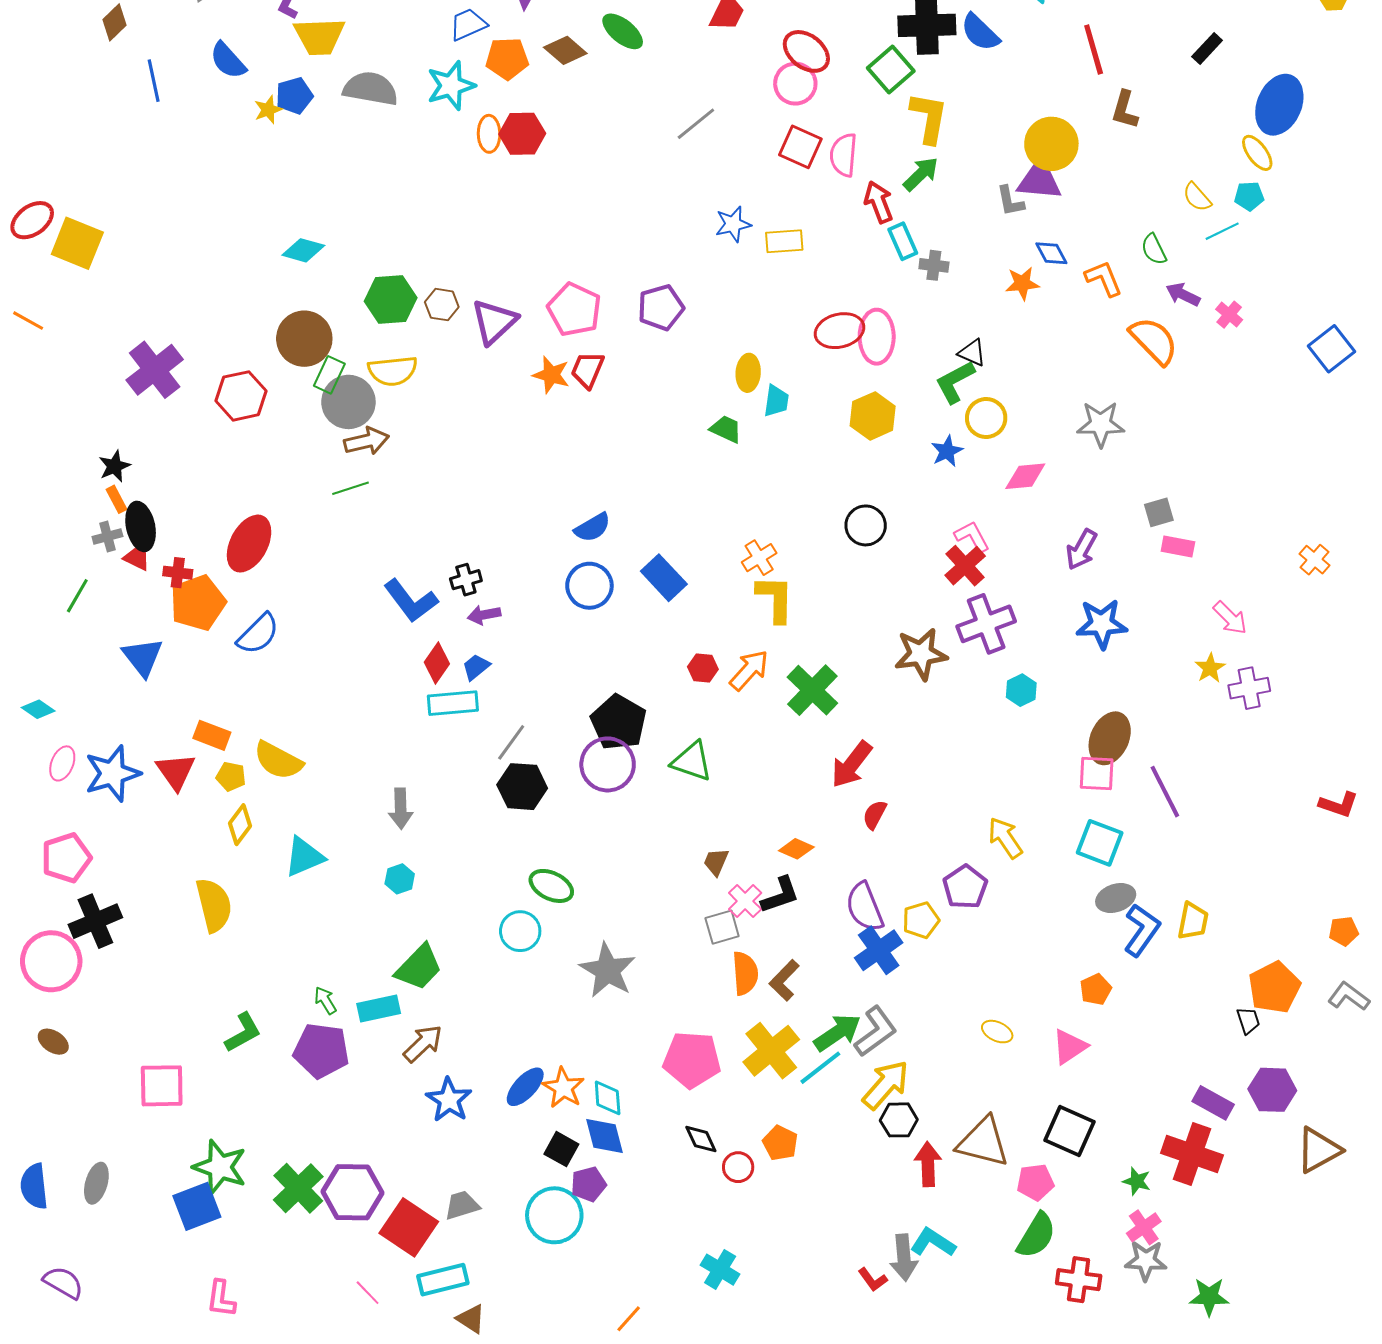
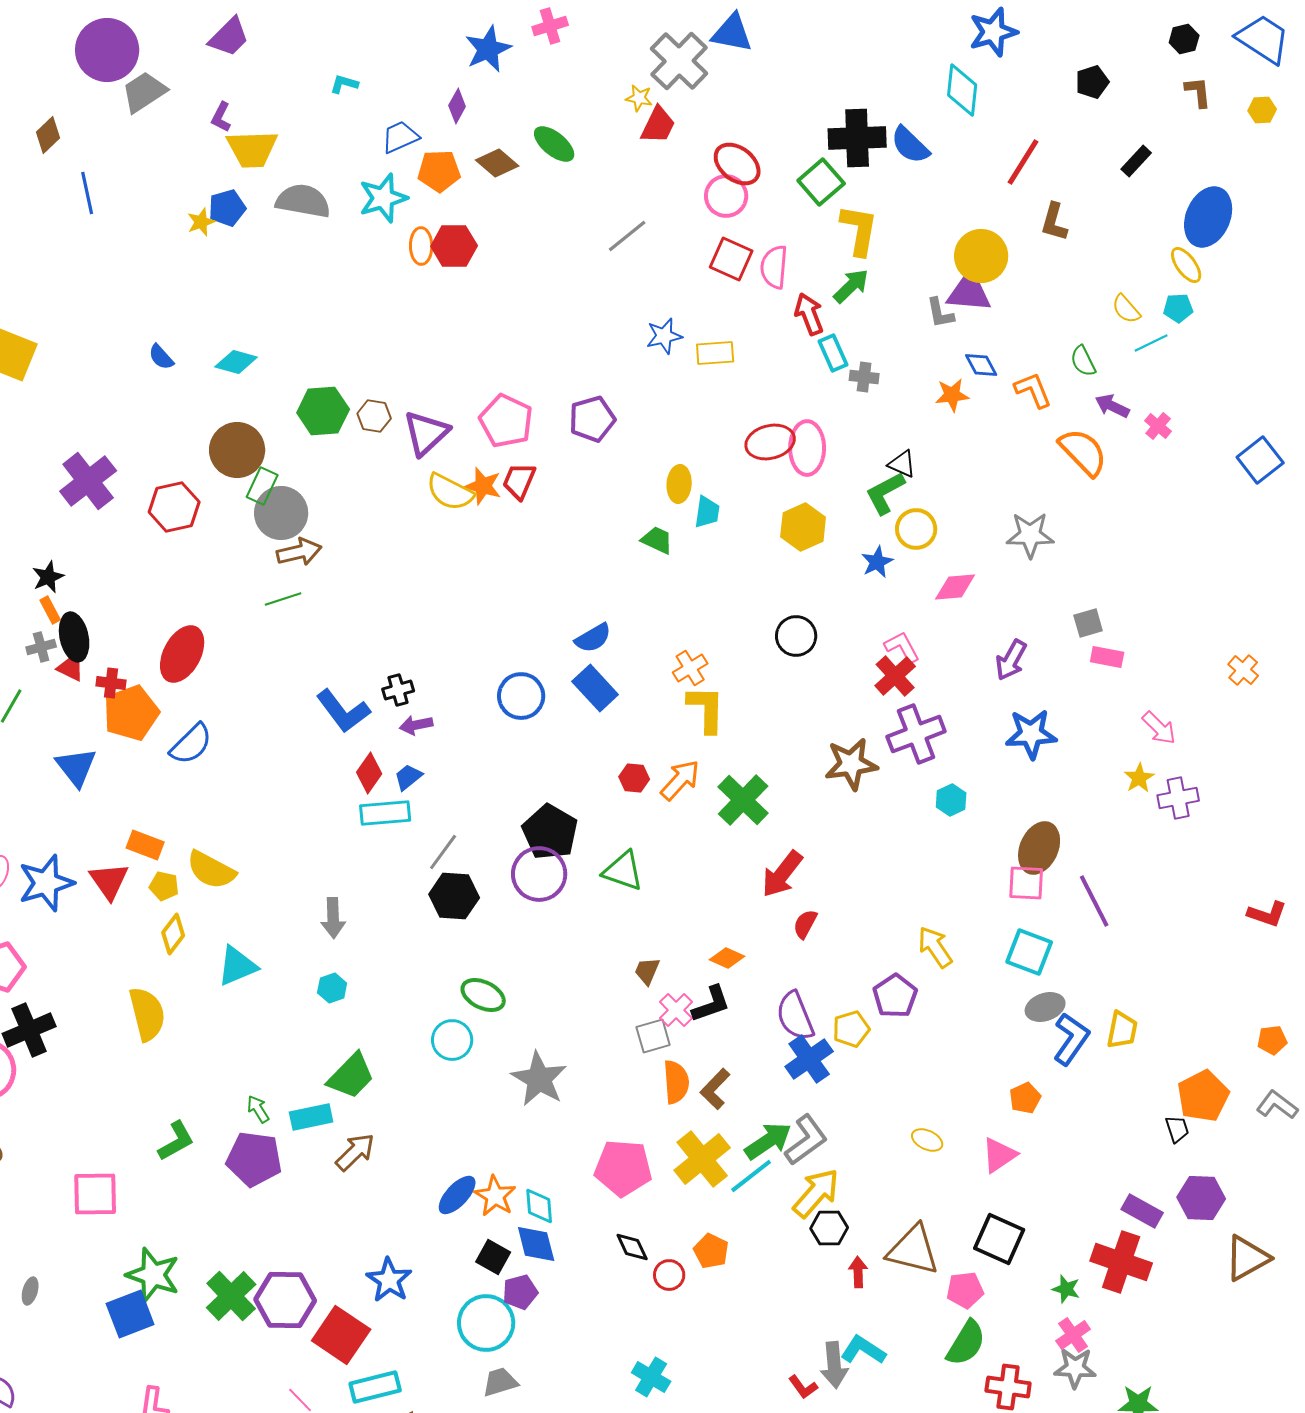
red line: (1094, 49) -> (1023, 162), turned 48
blue semicircle: (228, 61) -> (161, 357), moved, size x0.7
yellow semicircle: (393, 371) -> (450, 492), moved, turned 33
blue semicircle: (592, 527) -> (593, 638), moved
blue star: (449, 1100) -> (389, 1280), moved
red arrow: (928, 1164) -> (858, 1272), size x0.7
gray ellipse: (96, 1183) -> (30, 1291), size x0.7
gray trapezoid: (462, 1205) -> (500, 1382), moved

